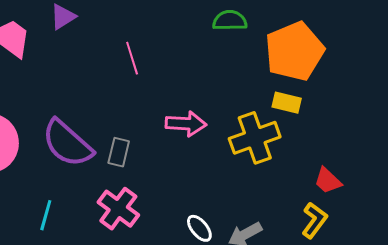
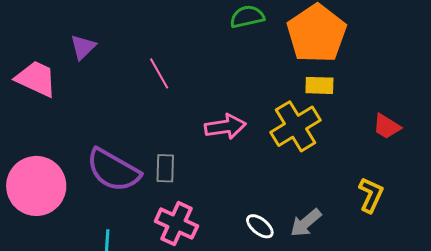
red trapezoid: (328, 181) -> (387, 127), moved

